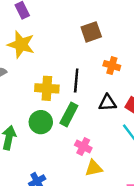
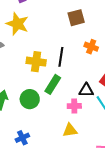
black triangle: (107, 103) -> (86, 90), moved
green circle: (41, 122) -> (30, 99), moved
pink cross: (83, 146) -> (74, 106), moved, turned -32

